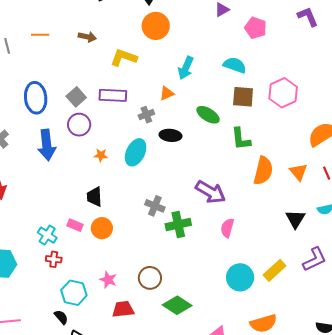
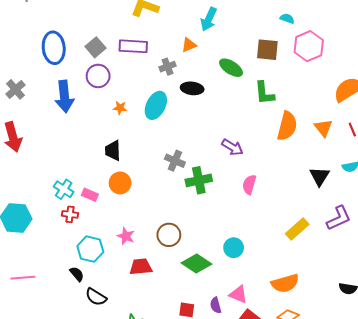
cyan semicircle: (235, 65) -> (287, 19), moved, size x0.6
purple arrow: (210, 192) -> (232, 147), size x0.7
pink rectangle: (75, 225) -> (90, 195), moved
cyan circle: (240, 277) -> (234, 248), moved, size x0.7

